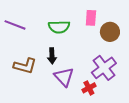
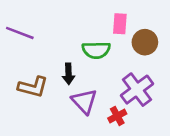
green semicircle: (59, 27) -> (96, 50), moved

